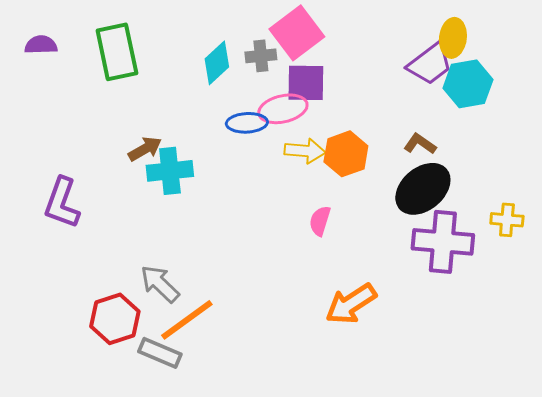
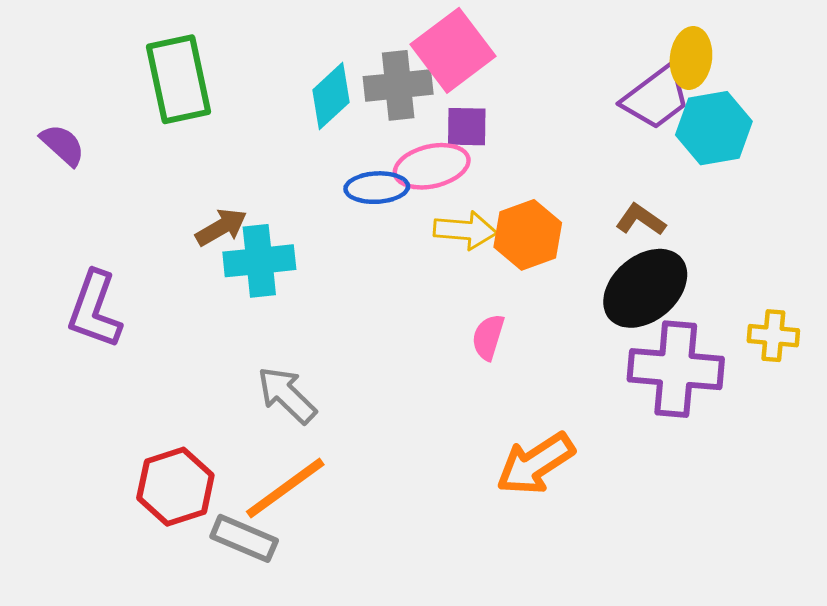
purple semicircle: (41, 45) -> (63, 145), moved, turned 44
gray cross: (261, 56) -> (398, 85), size x1.4
purple square: (306, 83) -> (467, 127), size x0.7
gray arrow: (160, 284) -> (287, 395), moved

